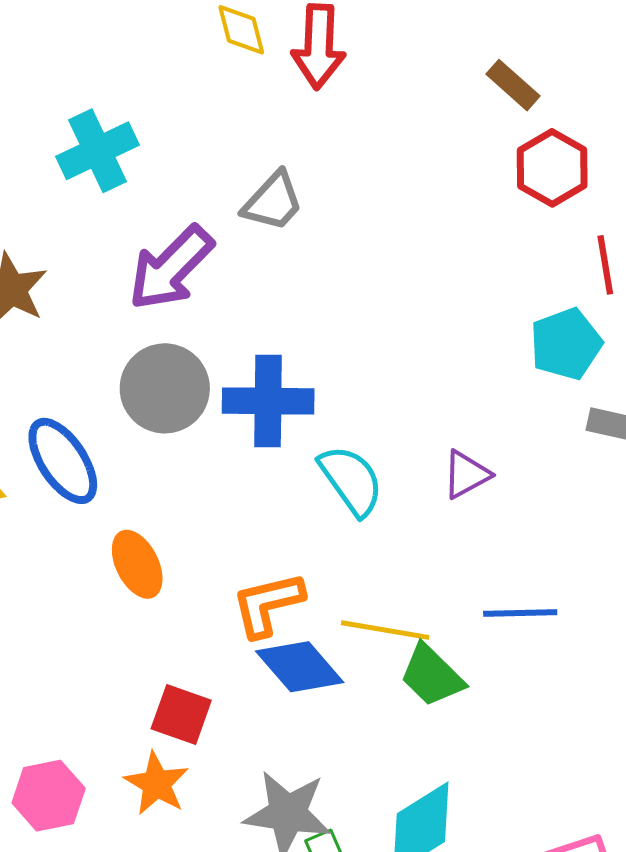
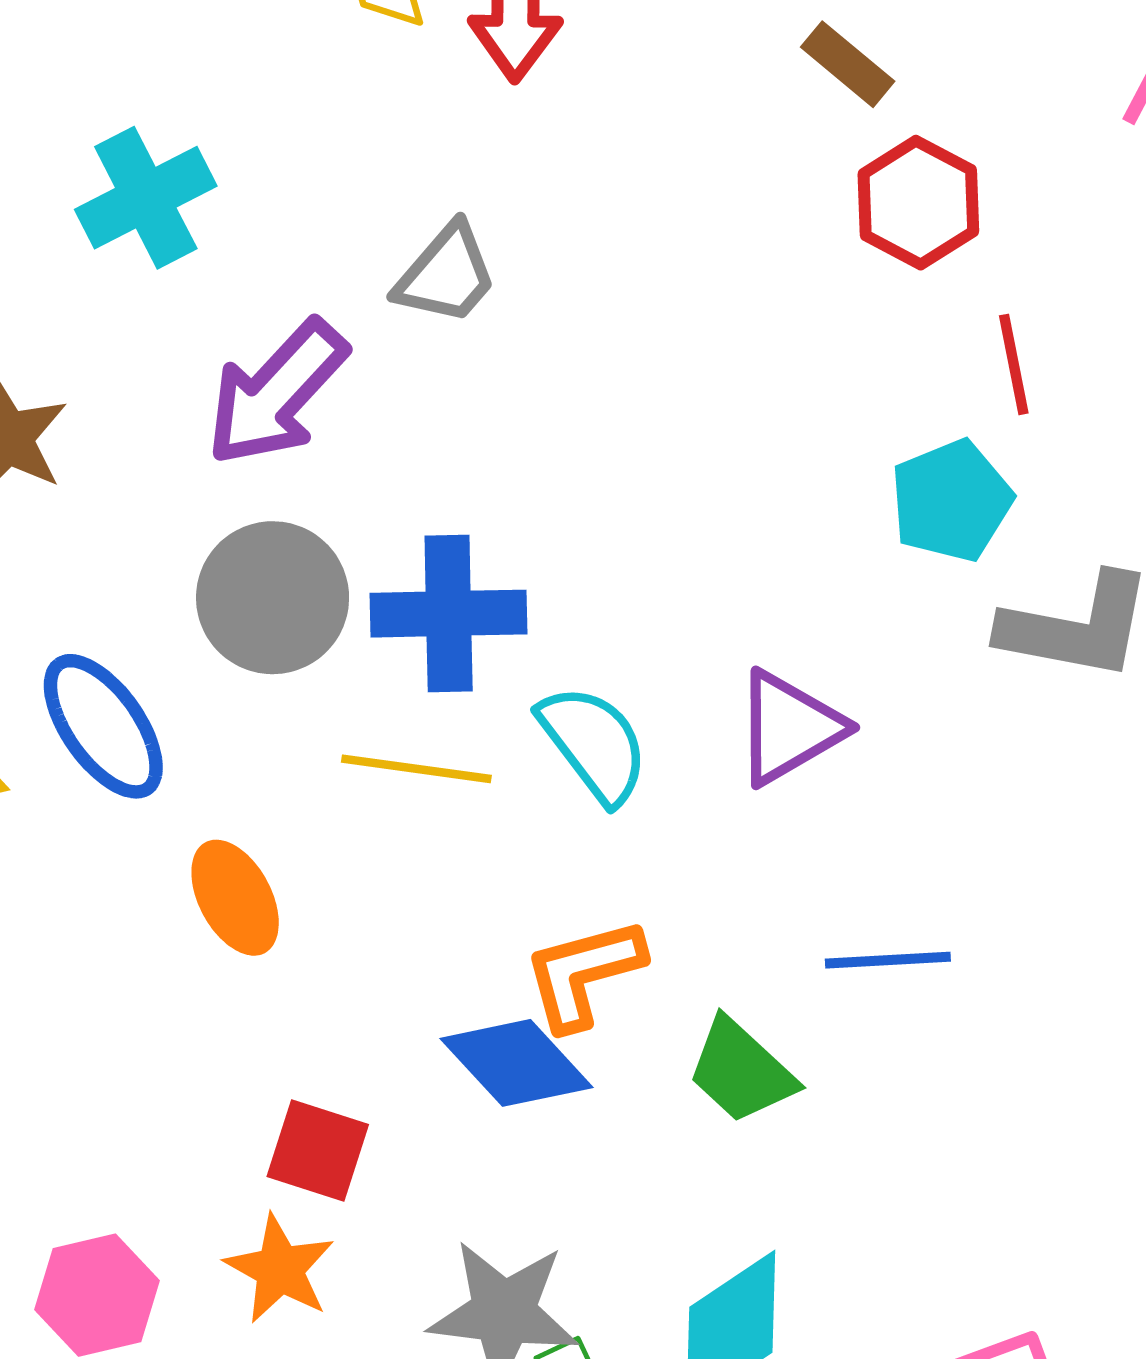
purple triangle: (466, 474) -> (789, 728), size x1.4
orange L-shape: (268, 604) -> (584, 973), moved
yellow line: (385, 630) -> (416, 769), moved

